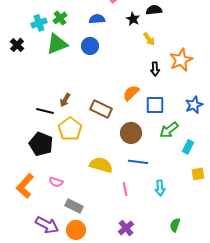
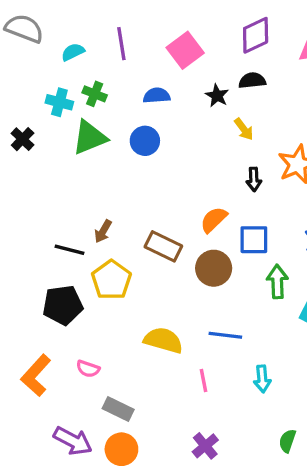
green cross: (60, 18) -> (95, 94), turned -32
cyan cross: (39, 23) -> (59, 102), turned 35
green arrow: (169, 130) -> (277, 282), turned 126
brown circle: (131, 133) -> (214, 268), moved
black pentagon: (41, 144) -> (63, 305), turned -30

